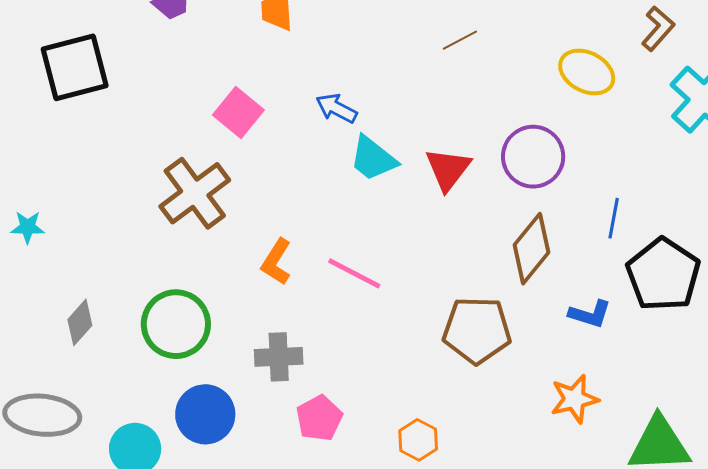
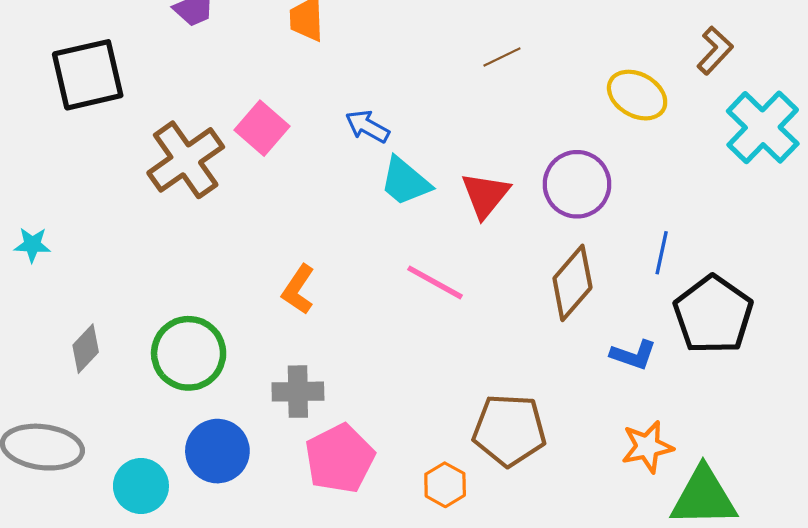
brown cross: (195, 193) -> (186, 160), moved
pink line: (354, 273) -> (435, 282), moved
brown pentagon: (477, 330) -> (509, 430), moved
orange star: (574, 399) -> (647, 447), moved
pink pentagon: (319, 418) -> (340, 459), size x1.4

